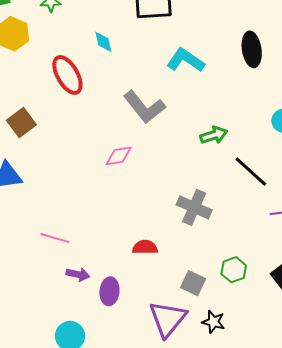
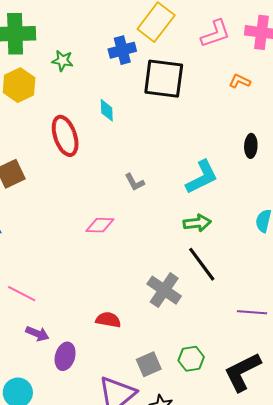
black ellipse: (252, 49) -> (251, 146), size x0.7
cyan L-shape: (186, 60) -> (202, 177), moved, turned 108
gray L-shape: (144, 107) -> (134, 182), size x0.5
black line: (251, 172) -> (202, 264), moved
gray square: (193, 283) -> (149, 364), turned 30

